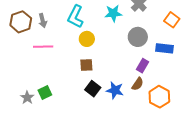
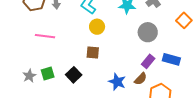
pink line: (43, 47) -> (45, 36), moved
blue rectangle: (165, 48) -> (171, 59), moved
black square: (93, 89) -> (74, 75), moved

